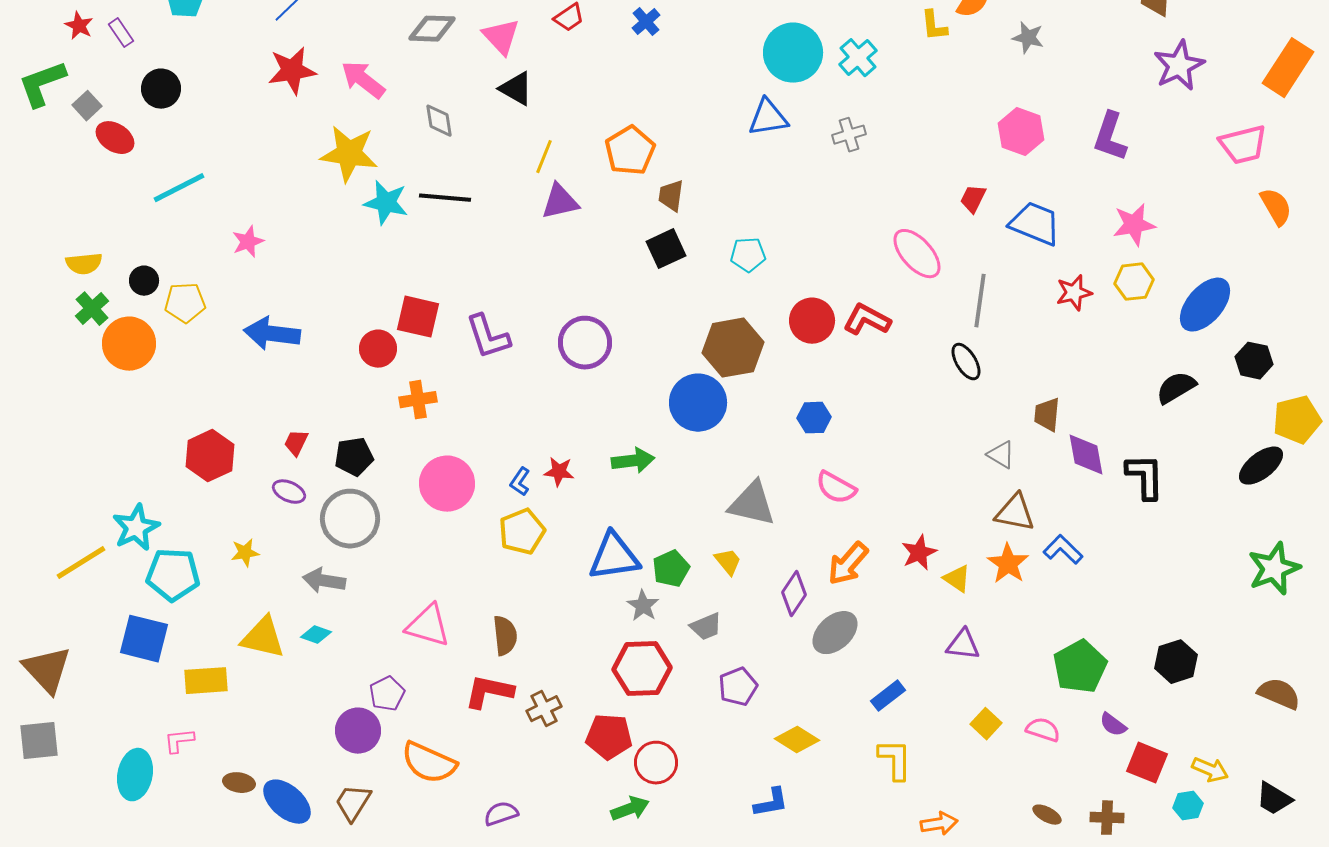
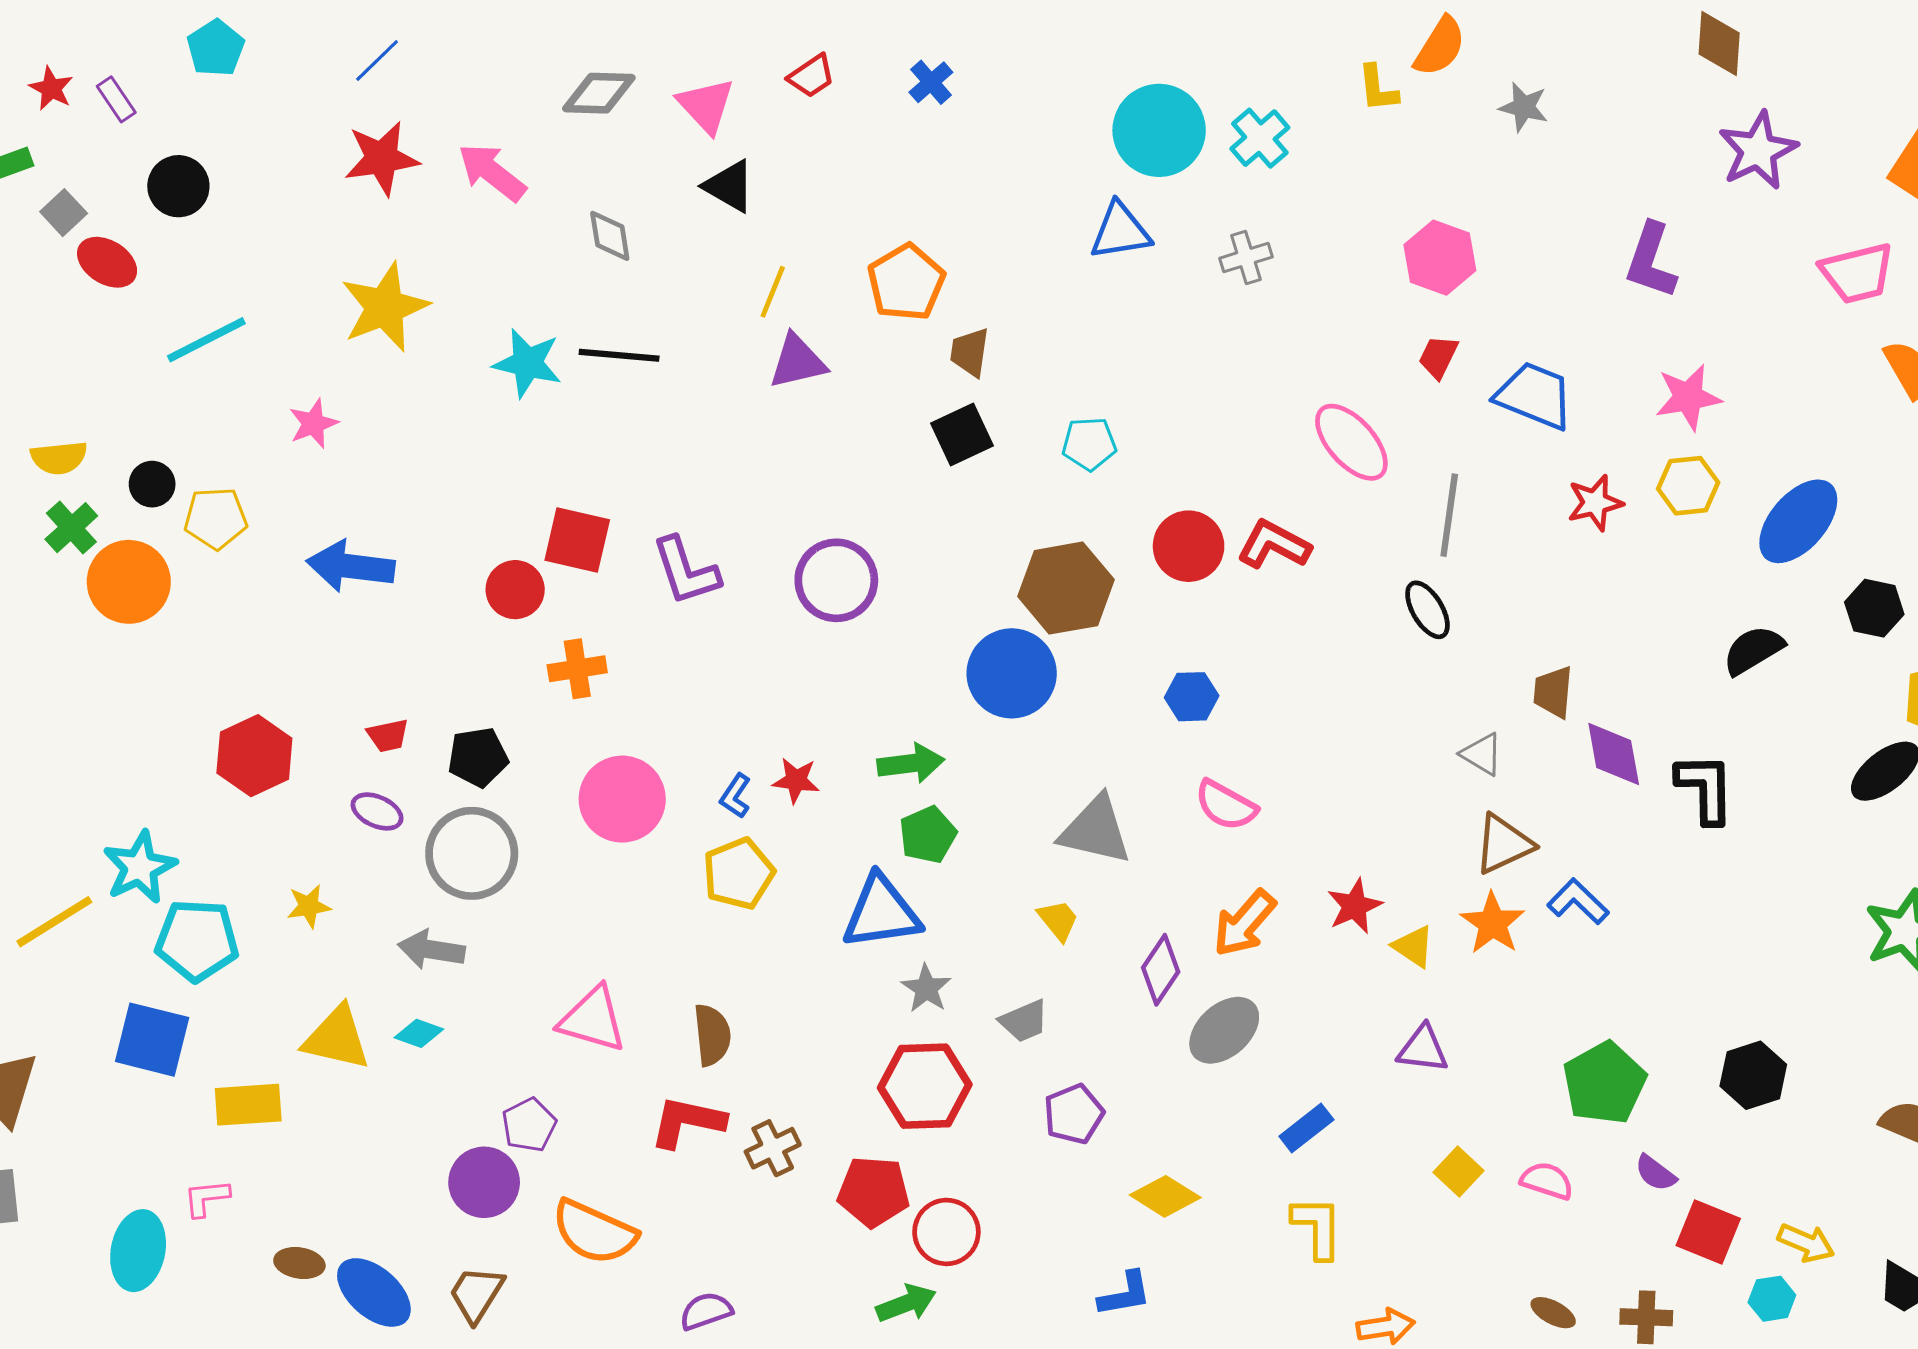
pink hexagon: (1021, 132) -> (1440, 258), moved
yellow star: (349, 154) -> (385, 307), moved, turned -30
red trapezoid: (296, 443) -> (388, 735), turned -128
brown triangle: (1015, 513) -> (1503, 844), turned -36
green pentagon: (671, 569) -> (928, 835), moved

